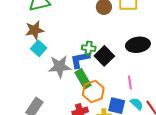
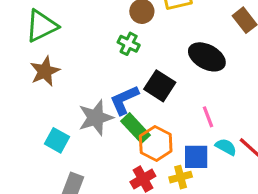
black ellipse: (138, 45) -> (207, 57), turned 50
cyan square: (39, 48) -> (57, 140), moved
green cross: (89, 48) -> (129, 44), moved, turned 32

